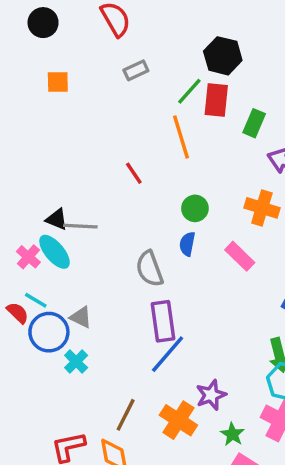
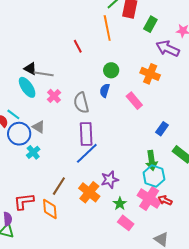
pink cross: (28, 257) -> (54, 96), moved

